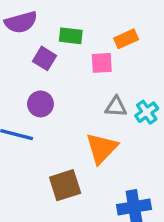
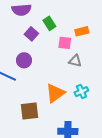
green rectangle: (71, 36) -> (49, 23), turned 40
gray triangle: (116, 107) -> (75, 61), moved
cyan cross: (147, 112) -> (81, 92), moved

